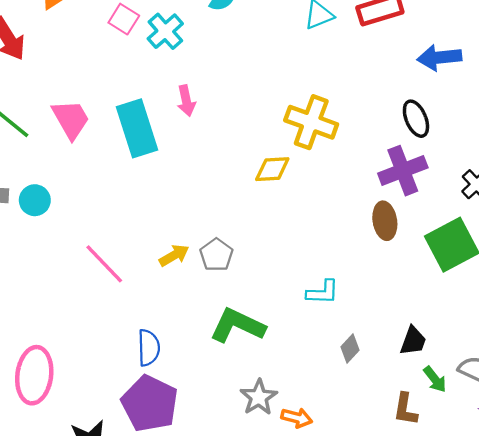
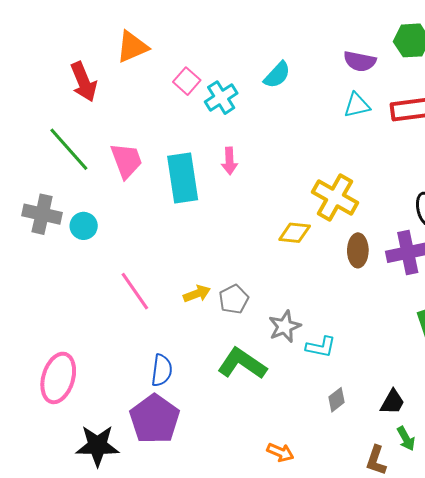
brown ellipse: (385, 221) -> (358, 250), moved
gray star: (259, 397) -> (285, 326), moved

